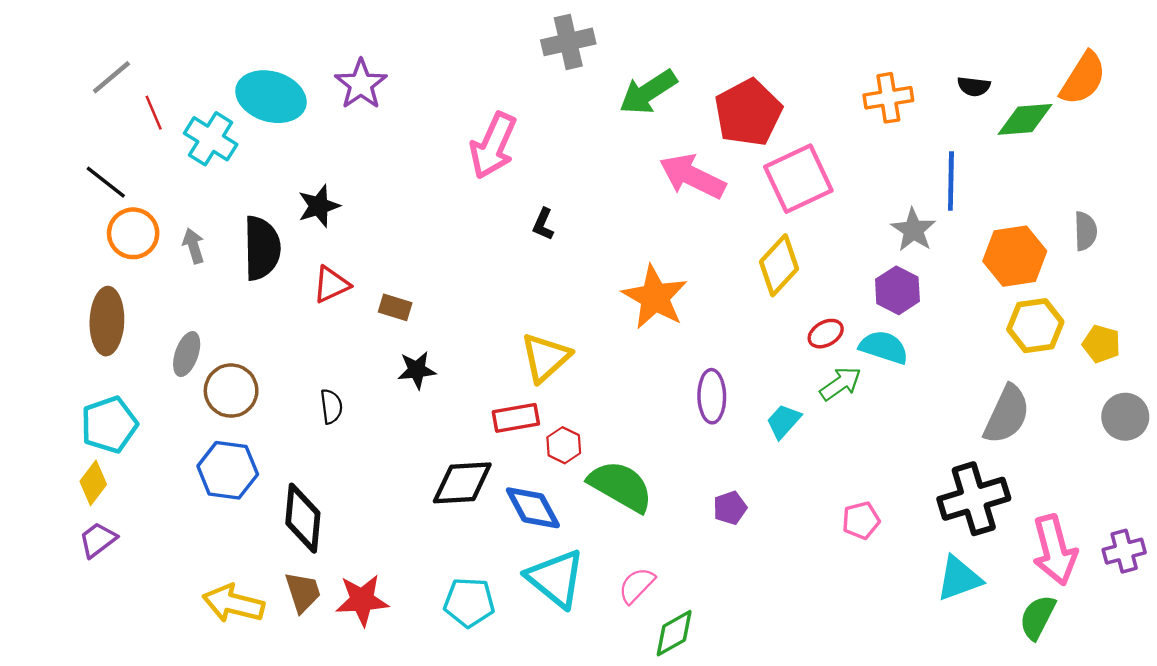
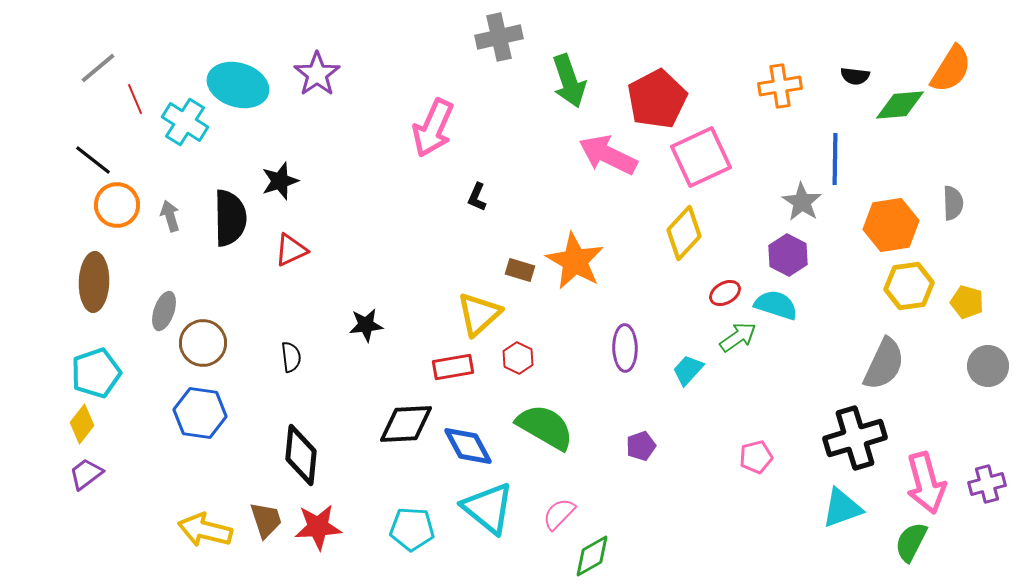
green arrow: (648, 92) -> (569, 81), turned -76
brown rectangle: (395, 307) -> (520, 270), moved
red hexagon: (564, 445) -> (518, 358), moved
black diamond: (303, 518) -> (301, 455), moved

